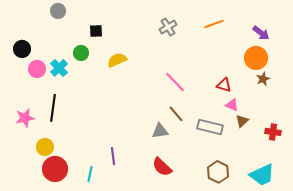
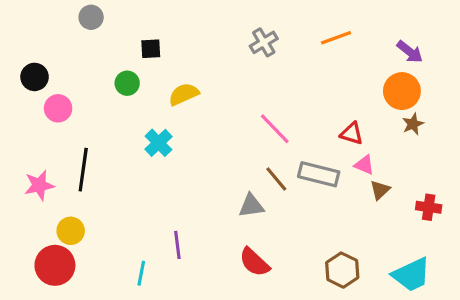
cyan cross: (59, 68) -> (159, 143), moved
gray rectangle: (210, 127) -> (319, 174), moved
red circle: (55, 169) -> (55, 265), moved

